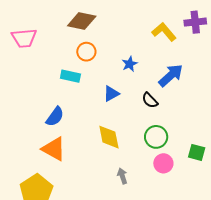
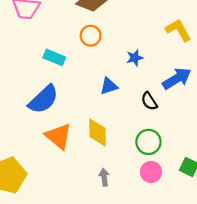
cyan rectangle: (70, 76) -> (54, 57), moved
blue semicircle: (55, 117) -> (43, 99), size x1.4
orange triangle: (54, 149) -> (58, 136), moved

